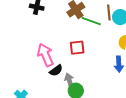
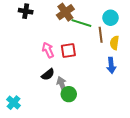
brown line: (109, 12) -> (101, 35), moved
pink arrow: (45, 55) -> (48, 50), moved, size x0.7

